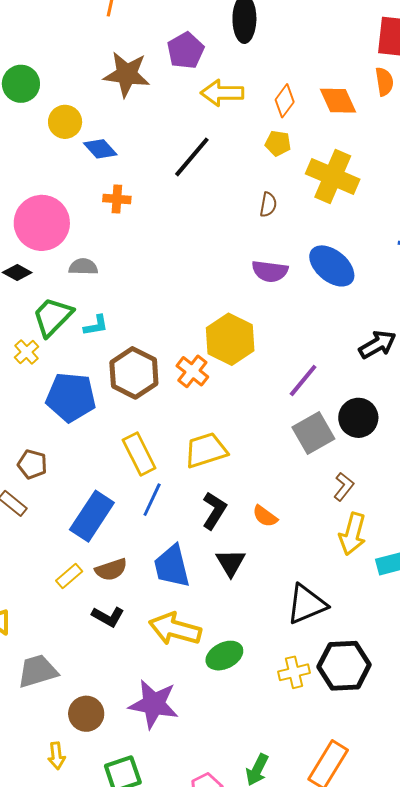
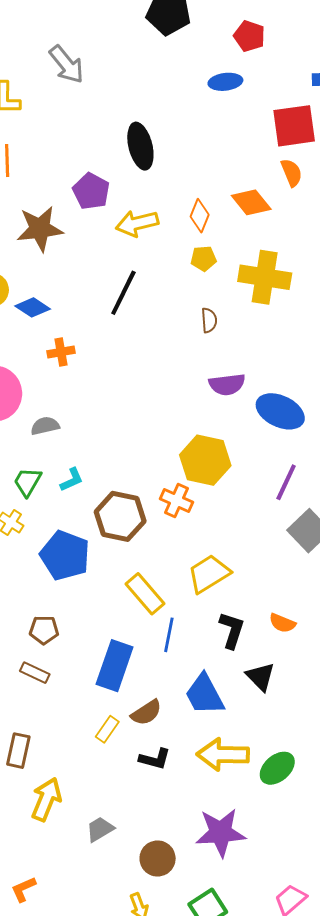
blue ellipse: (332, 266) -> (280, 411), moved
green trapezoid: (53, 317) -> (28, 482), size x0.7
blue pentagon: (71, 397) -> (65, 555), turned 30
gray trapezoid: (38, 671) -> (100, 829), size x0.7

